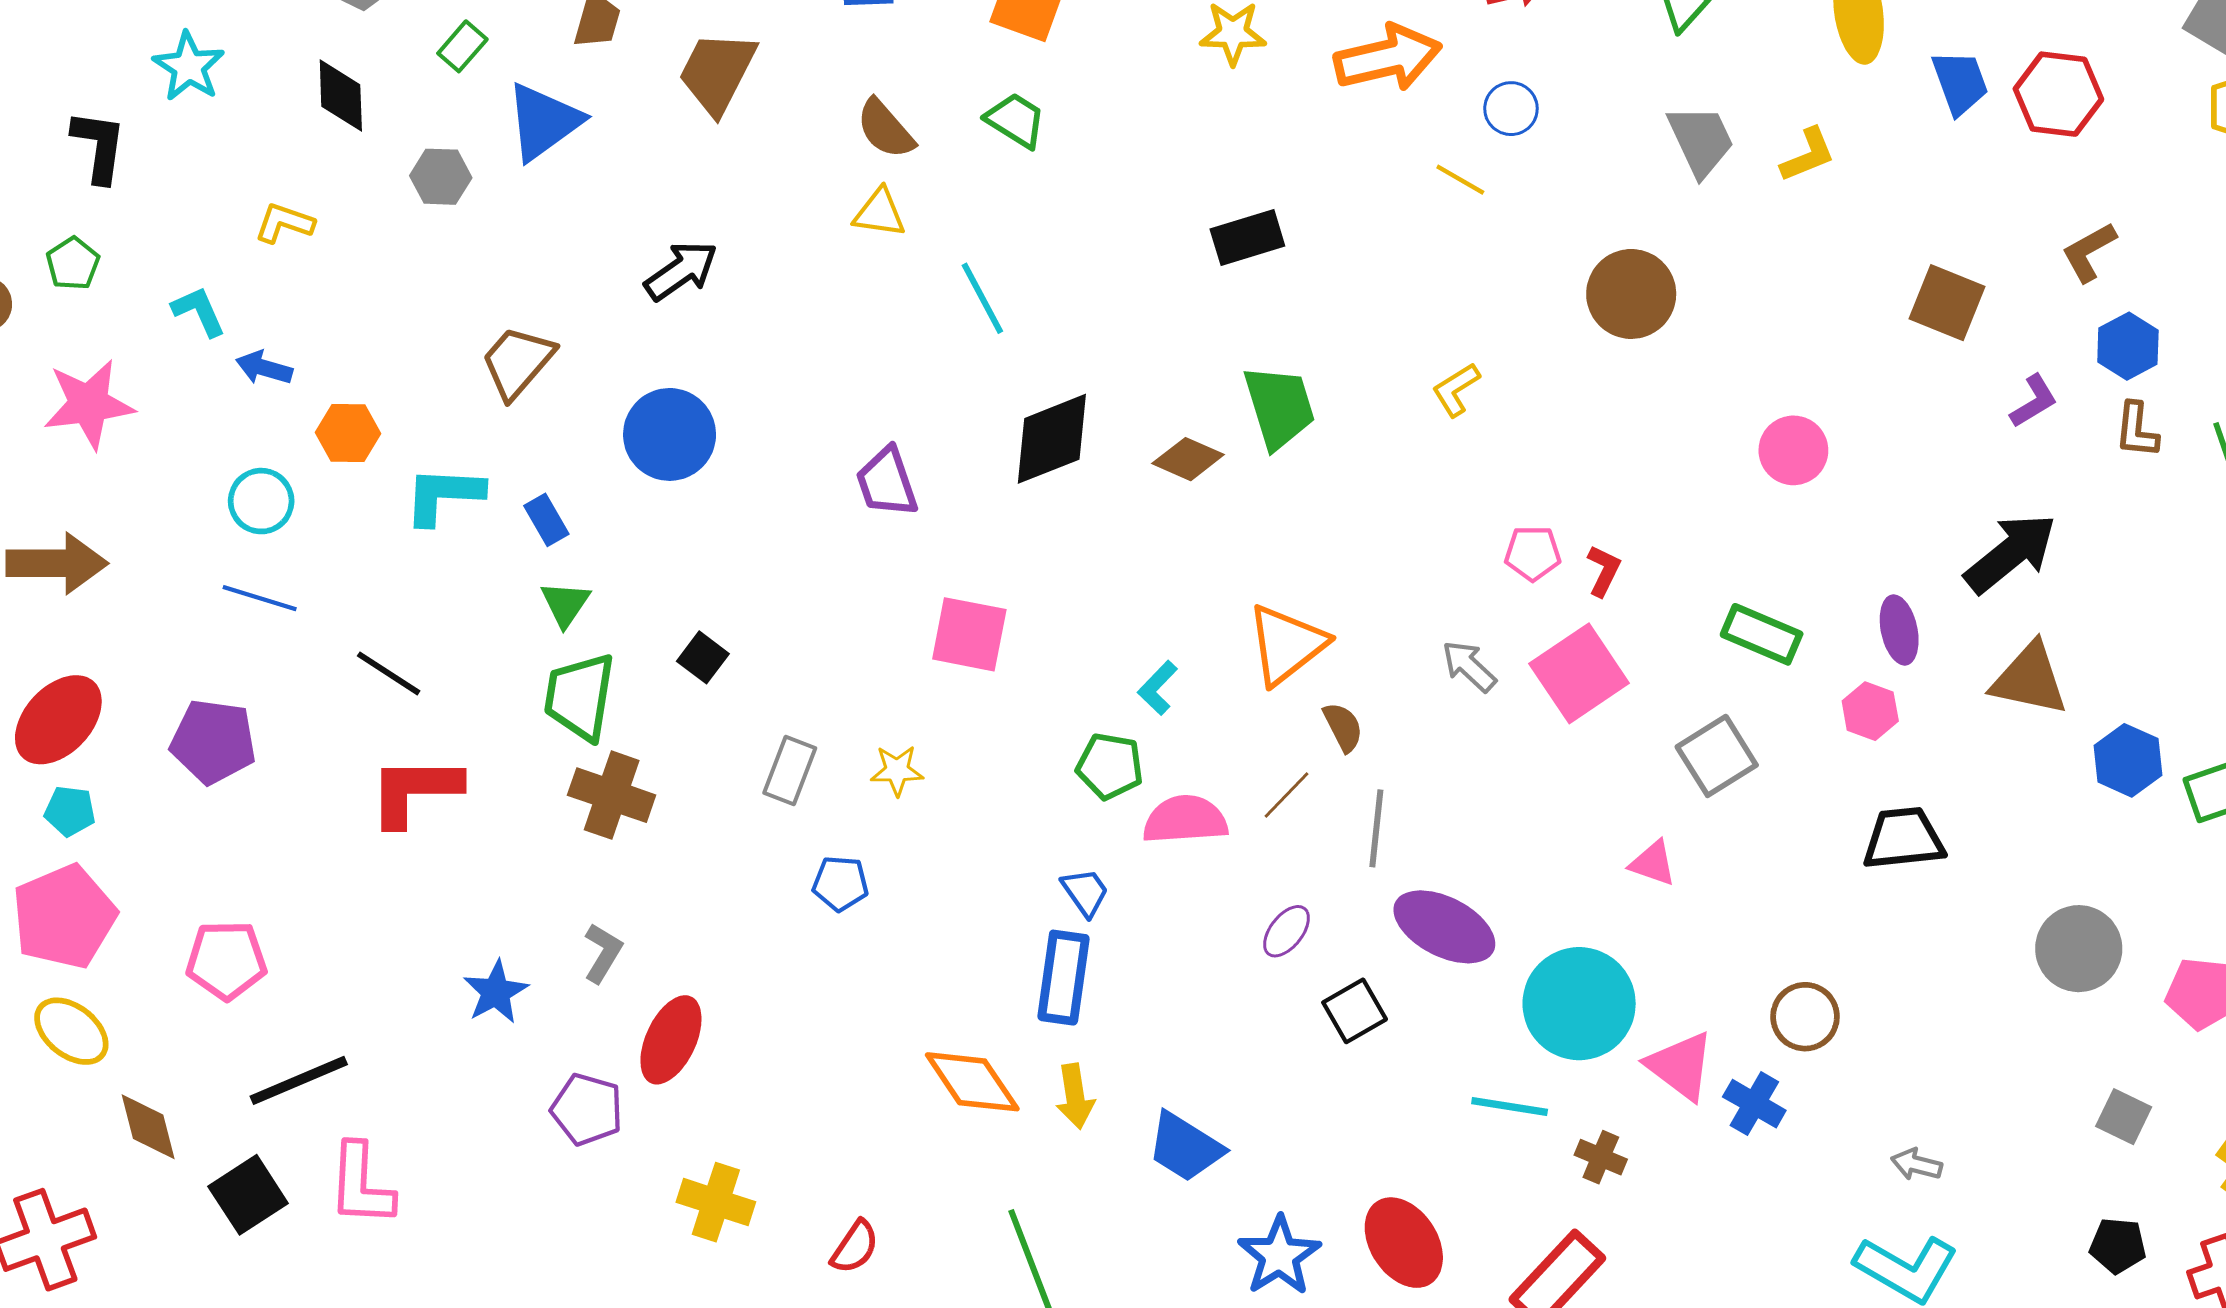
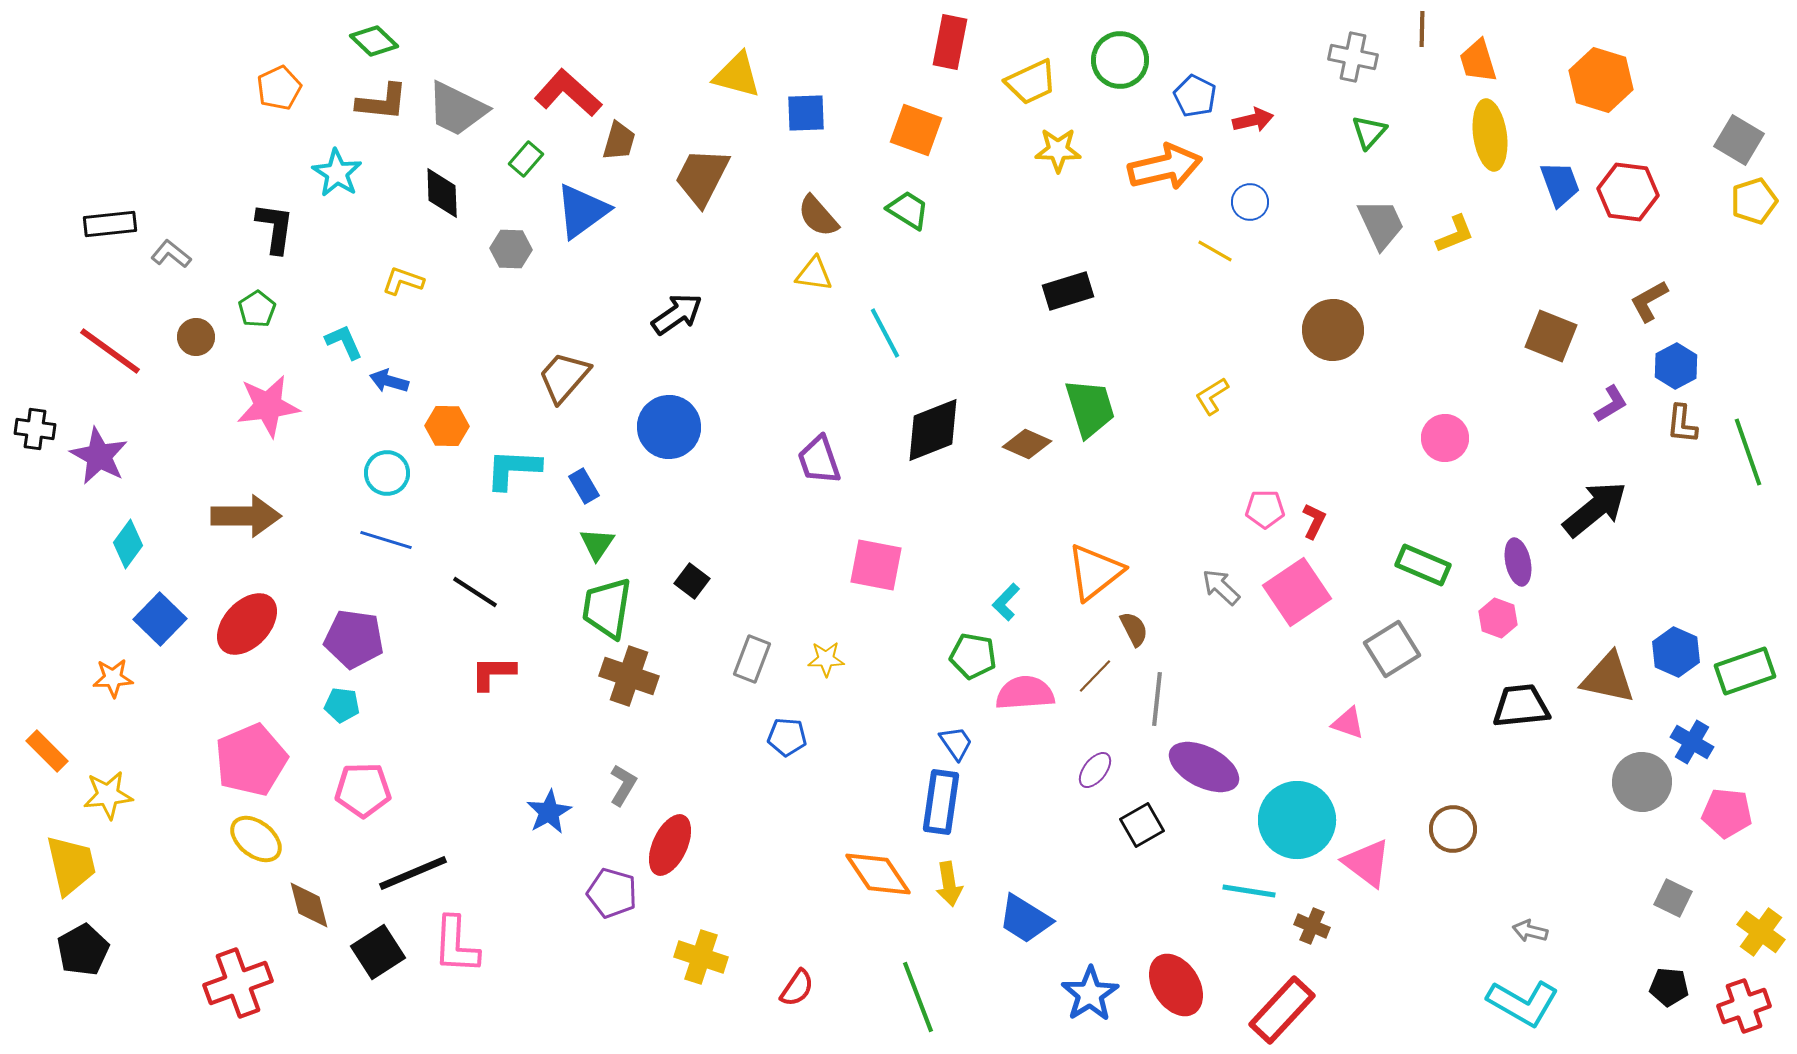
brown triangle: (2029, 679) -> (1608, 678), moved
red L-shape: (415, 791) -> (493, 673), size x0.7
cyan pentagon: (70, 811) -> (342, 705), moved
blue cross: (1754, 1104) -> (1692, 742), moved

